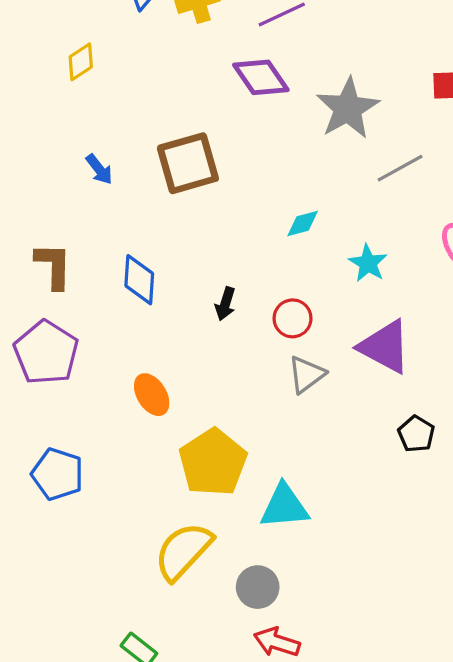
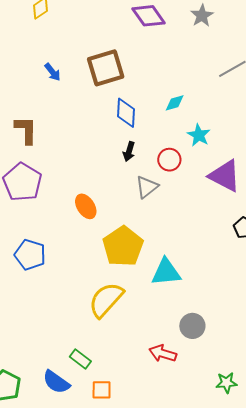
gray star: (348, 108) -> (202, 16), moved, size x0.6
cyan star: (368, 263) -> (199, 135), moved
blue diamond: (139, 280) -> (126, 113), moved
gray triangle: (307, 374) -> (147, 187), moved
gray circle: (258, 587) -> (192, 326), moved

